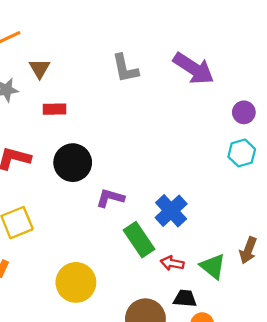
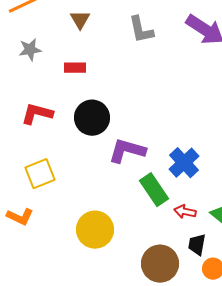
brown triangle: (40, 68) -> (80, 20), moved
purple L-shape: (110, 198) -> (127, 151), size x1.4
black trapezoid: (185, 298) -> (197, 245), turned -85

